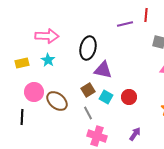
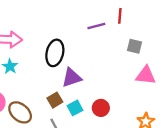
purple triangle: (103, 70) -> (72, 78), turned -30
cyan square: (106, 97) -> (75, 108), turned 32

